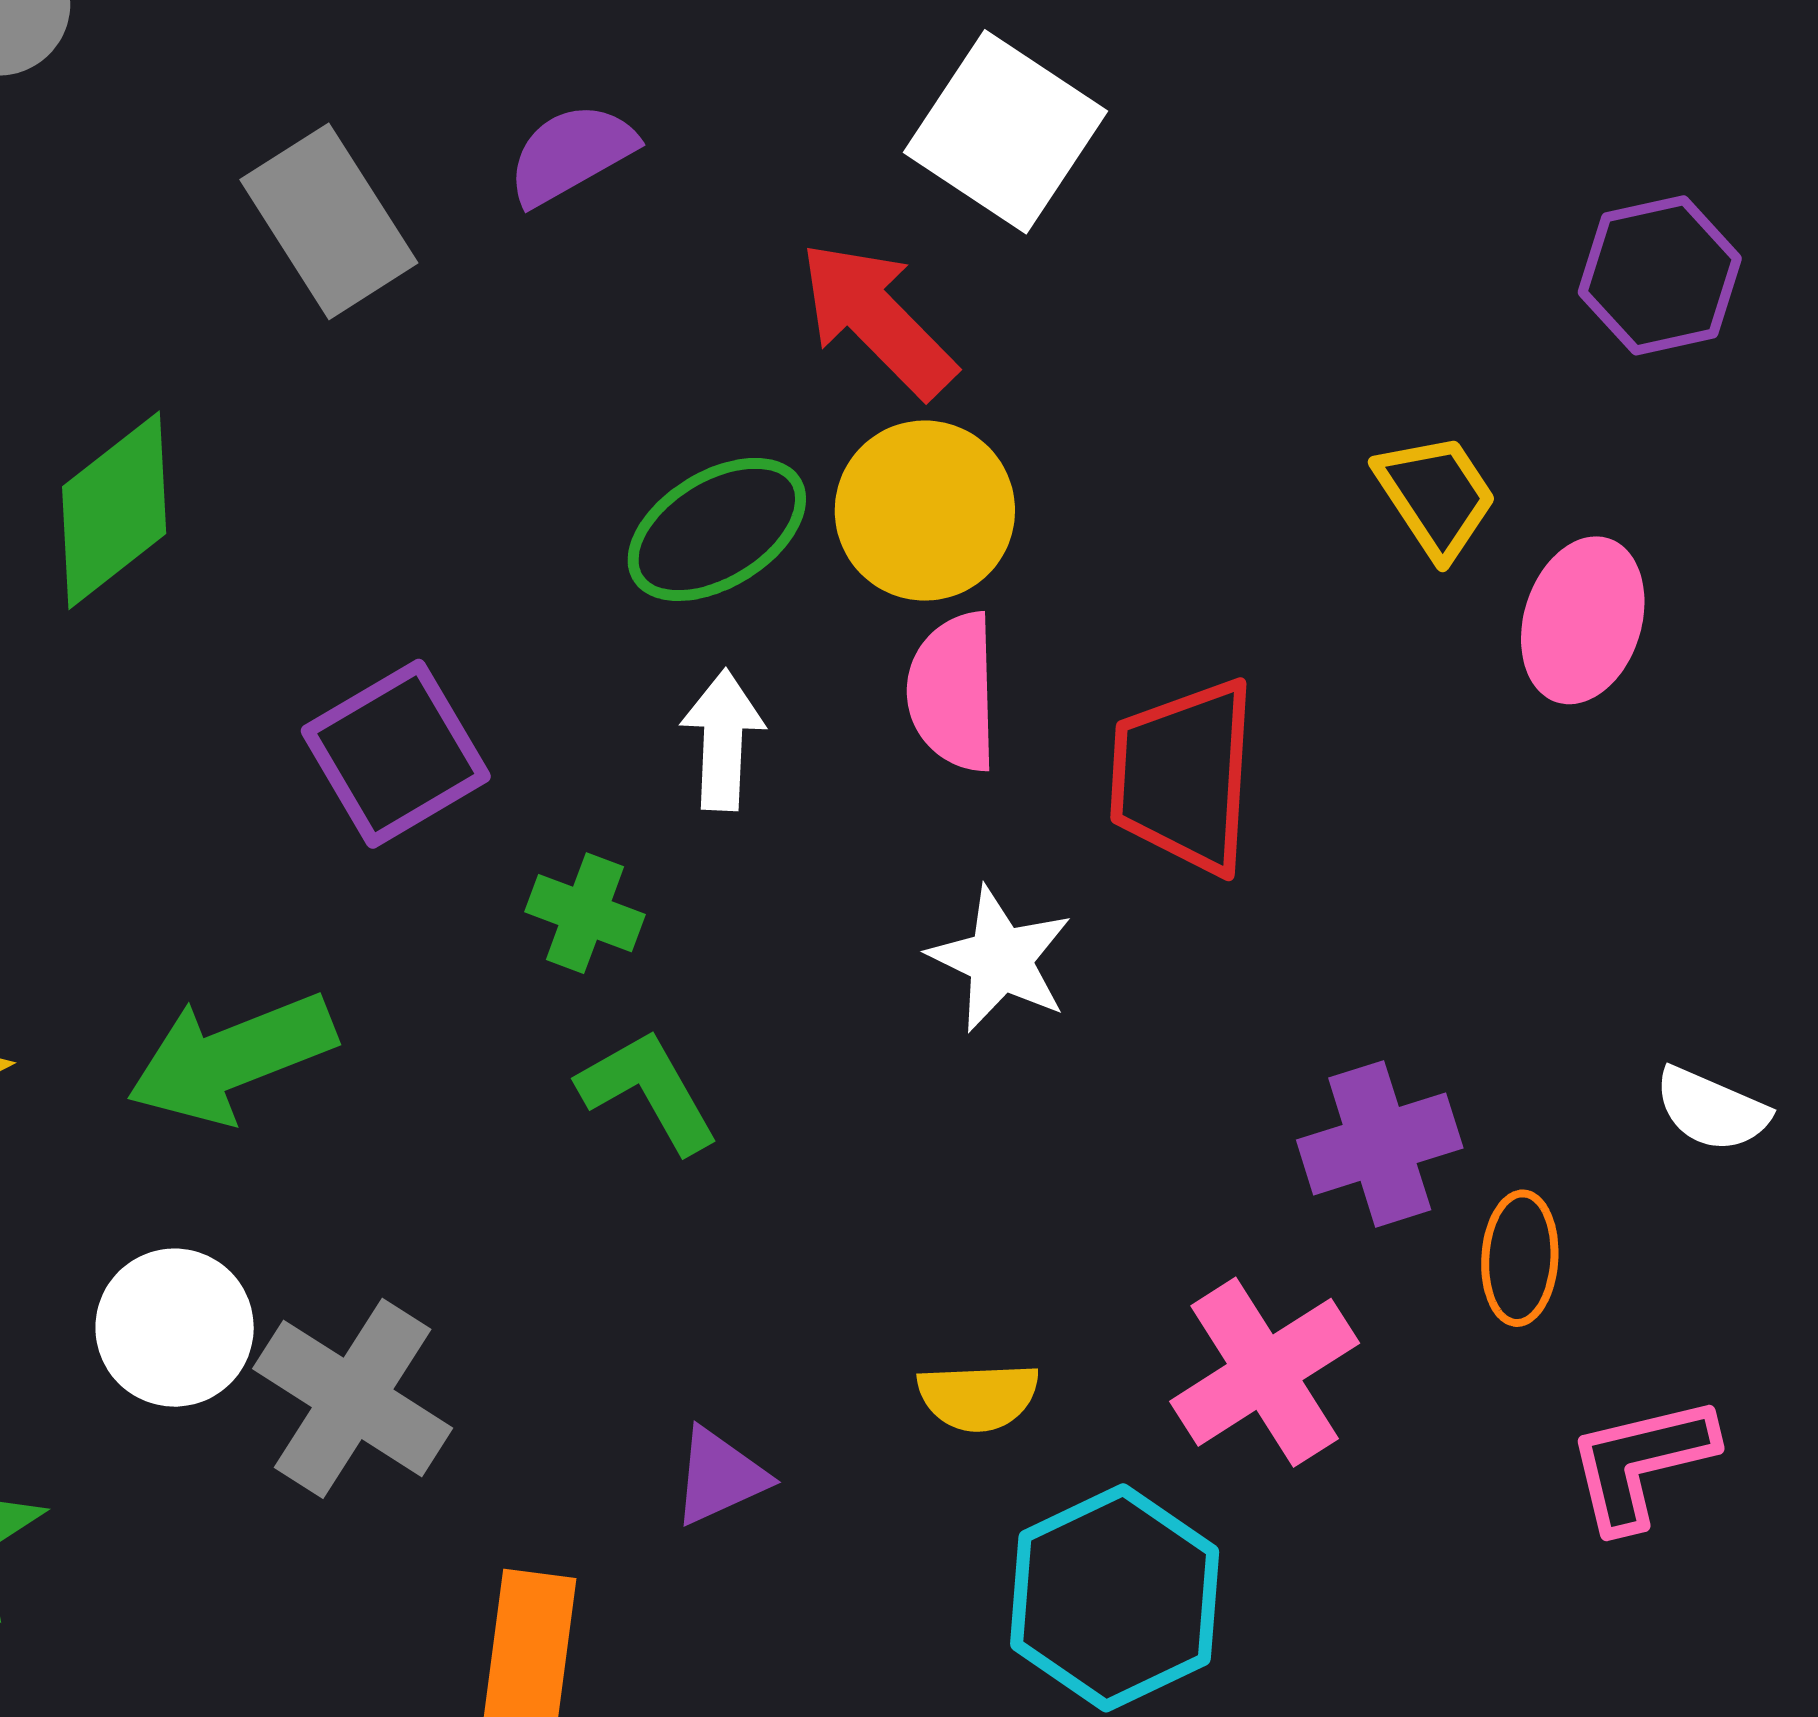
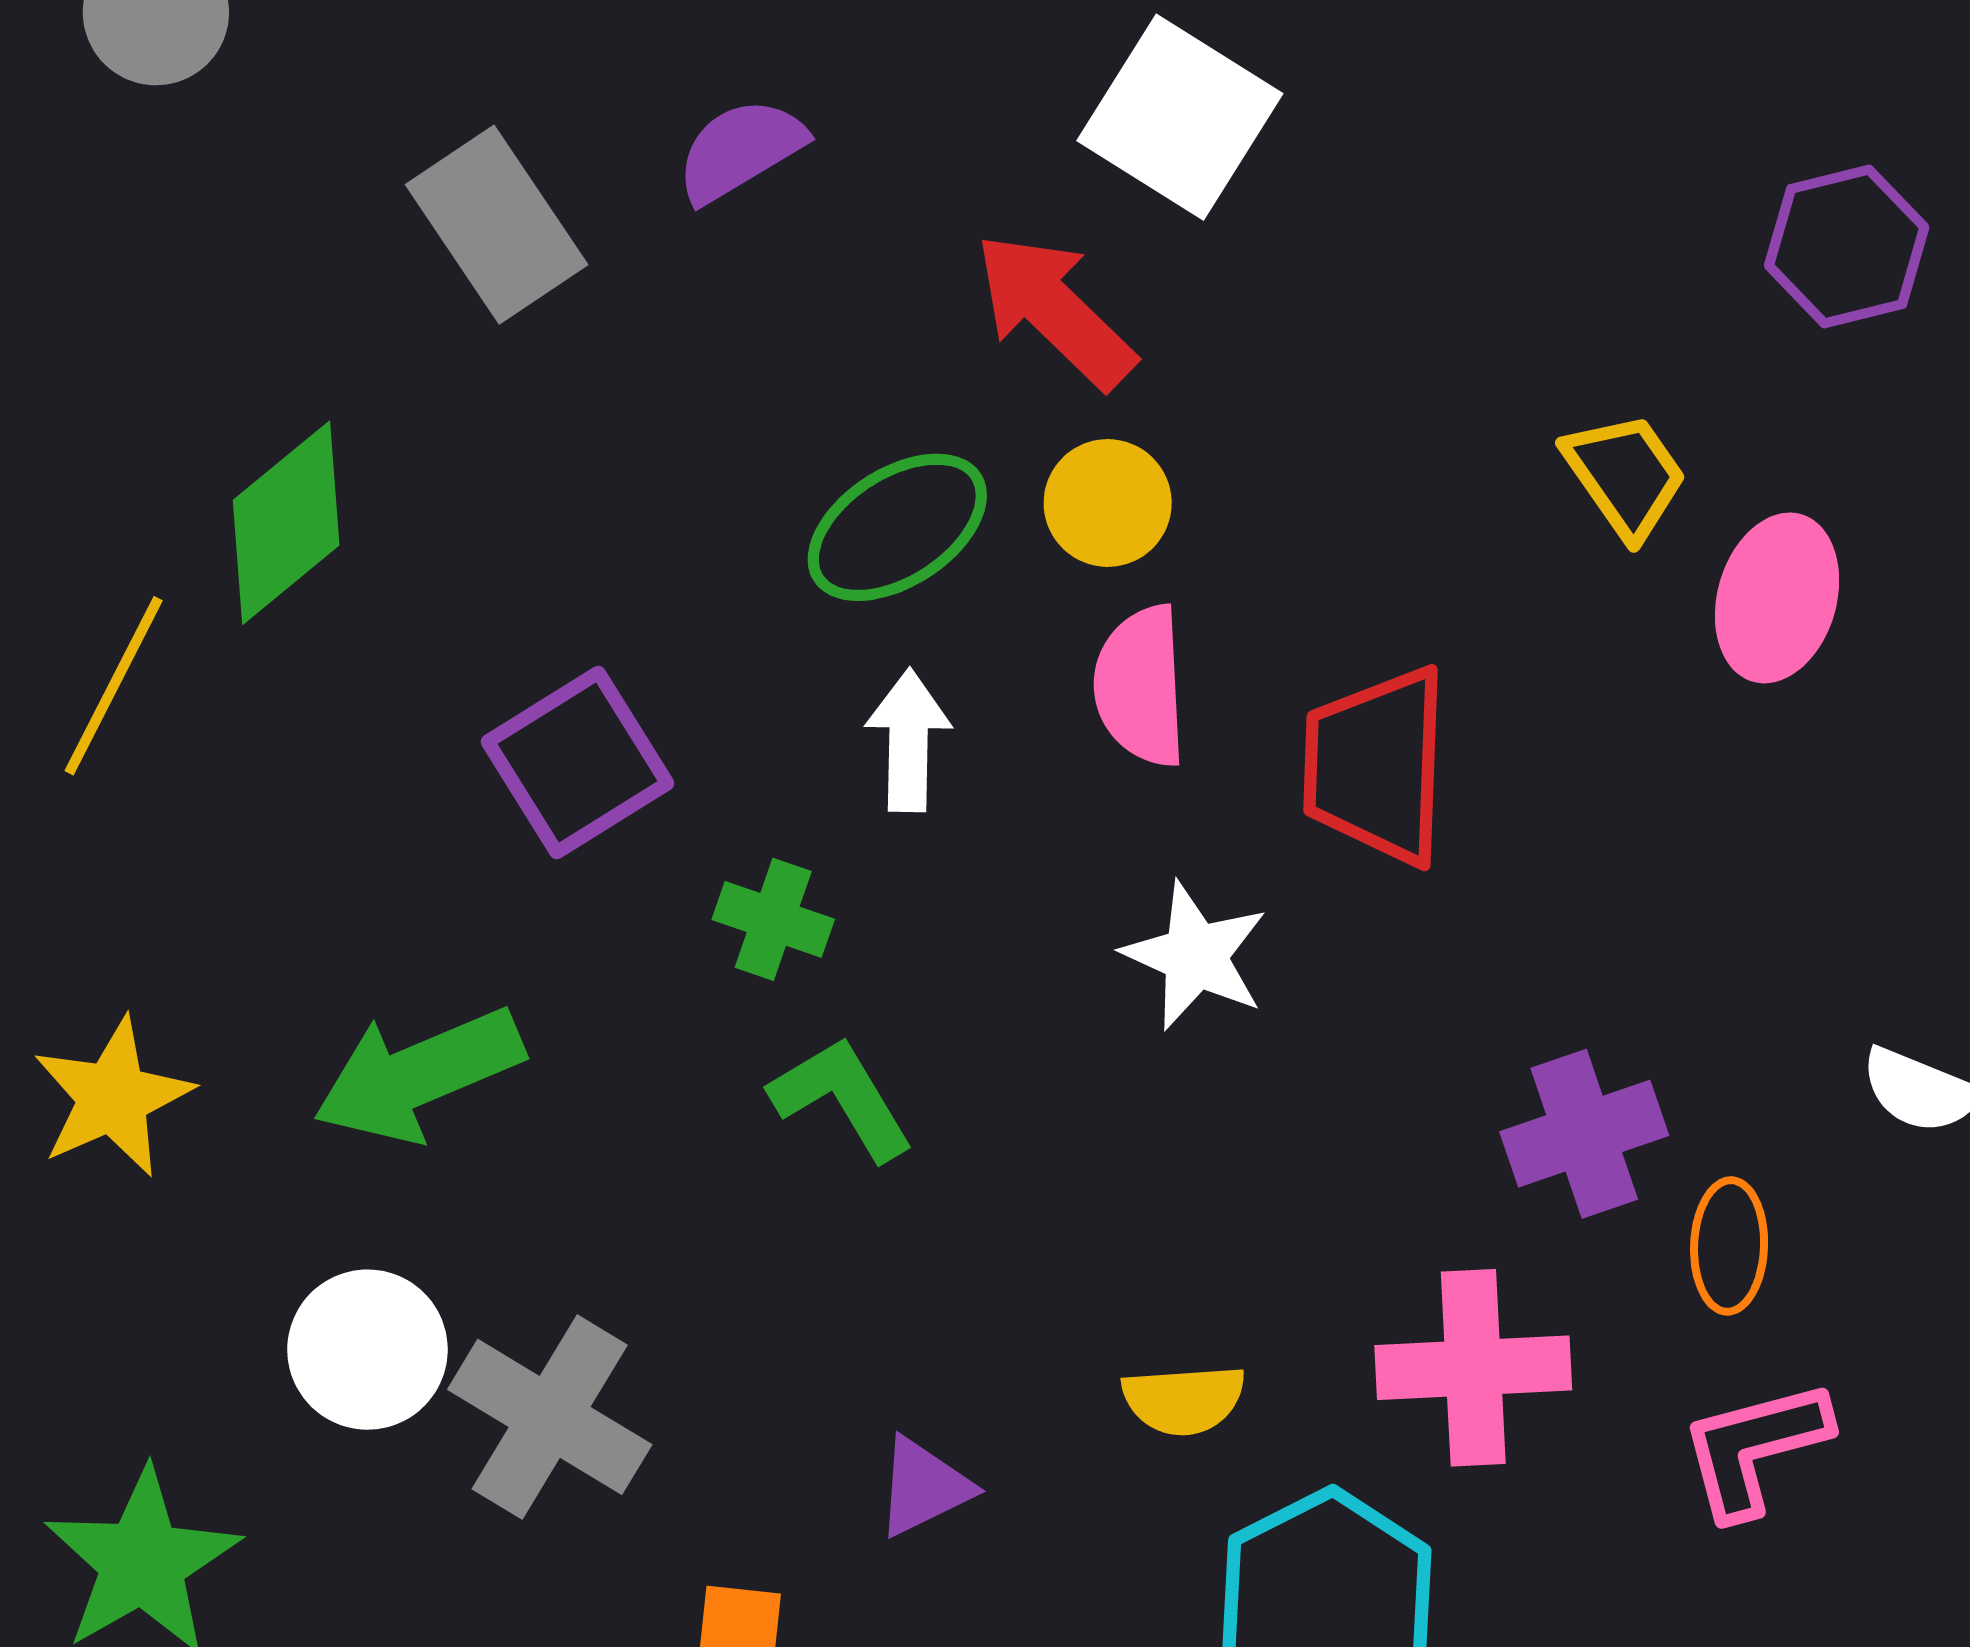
yellow circle: (925, 511) -> (1108, 503), size x0.7
pink cross: (1265, 1372) -> (1473, 1368), turned 31
pink L-shape: (1641, 1463) -> (1755, 1448), moved

